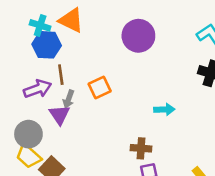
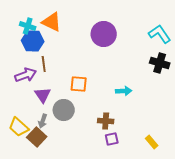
orange square: (100, 88) -> (79, 84), moved, turned 30
gray arrow: (69, 99) -> (43, 121), moved
gray circle: (28, 134) -> (64, 110), moved

